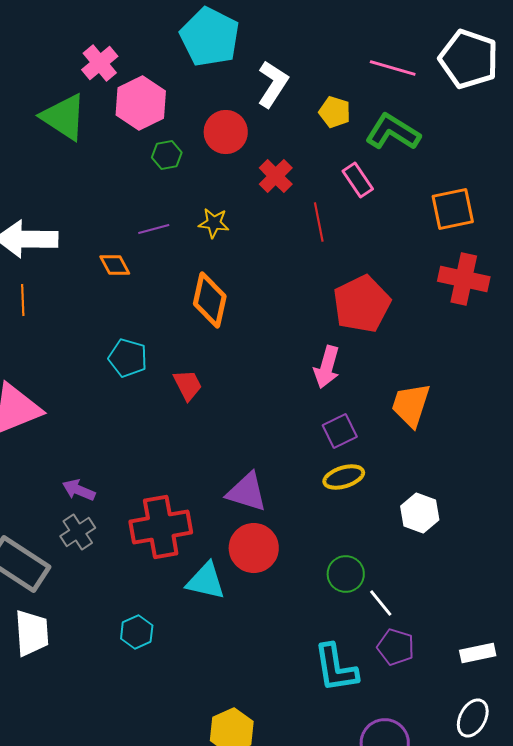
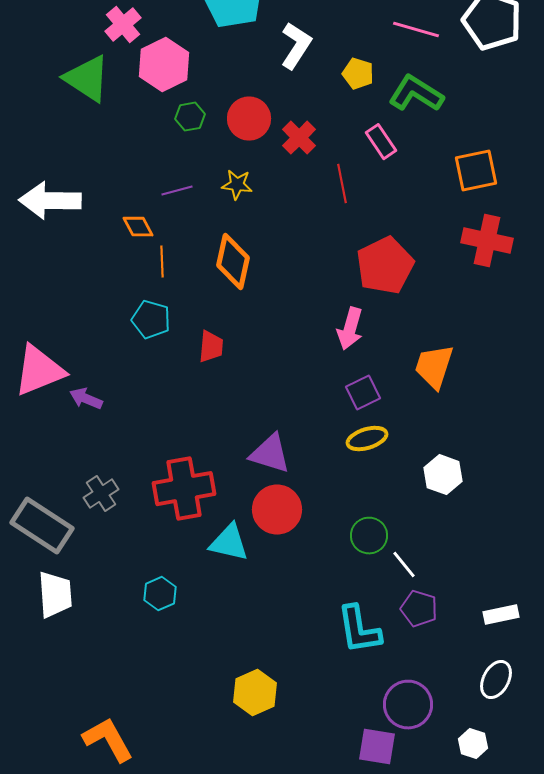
red circle: (226, 132) -> (249, 119), moved
orange line: (23, 300) -> (162, 262), moved
red trapezoid: (188, 385) -> (211, 347), turned 32
purple arrow: (79, 490) -> (86, 399), moved

